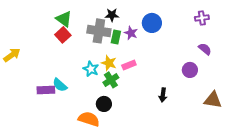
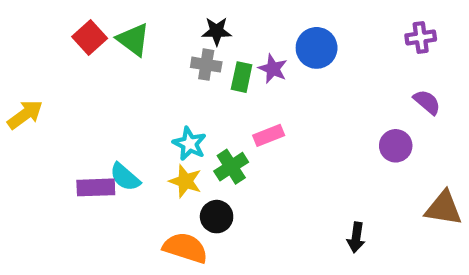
black star: (112, 15) -> (217, 31), moved
gray cross: (99, 31) -> (206, 65), size x0.6
red square: (63, 35) -> (90, 37), moved
yellow star: (109, 63) -> (185, 181), moved
black arrow: (163, 95) -> (356, 237), moved

